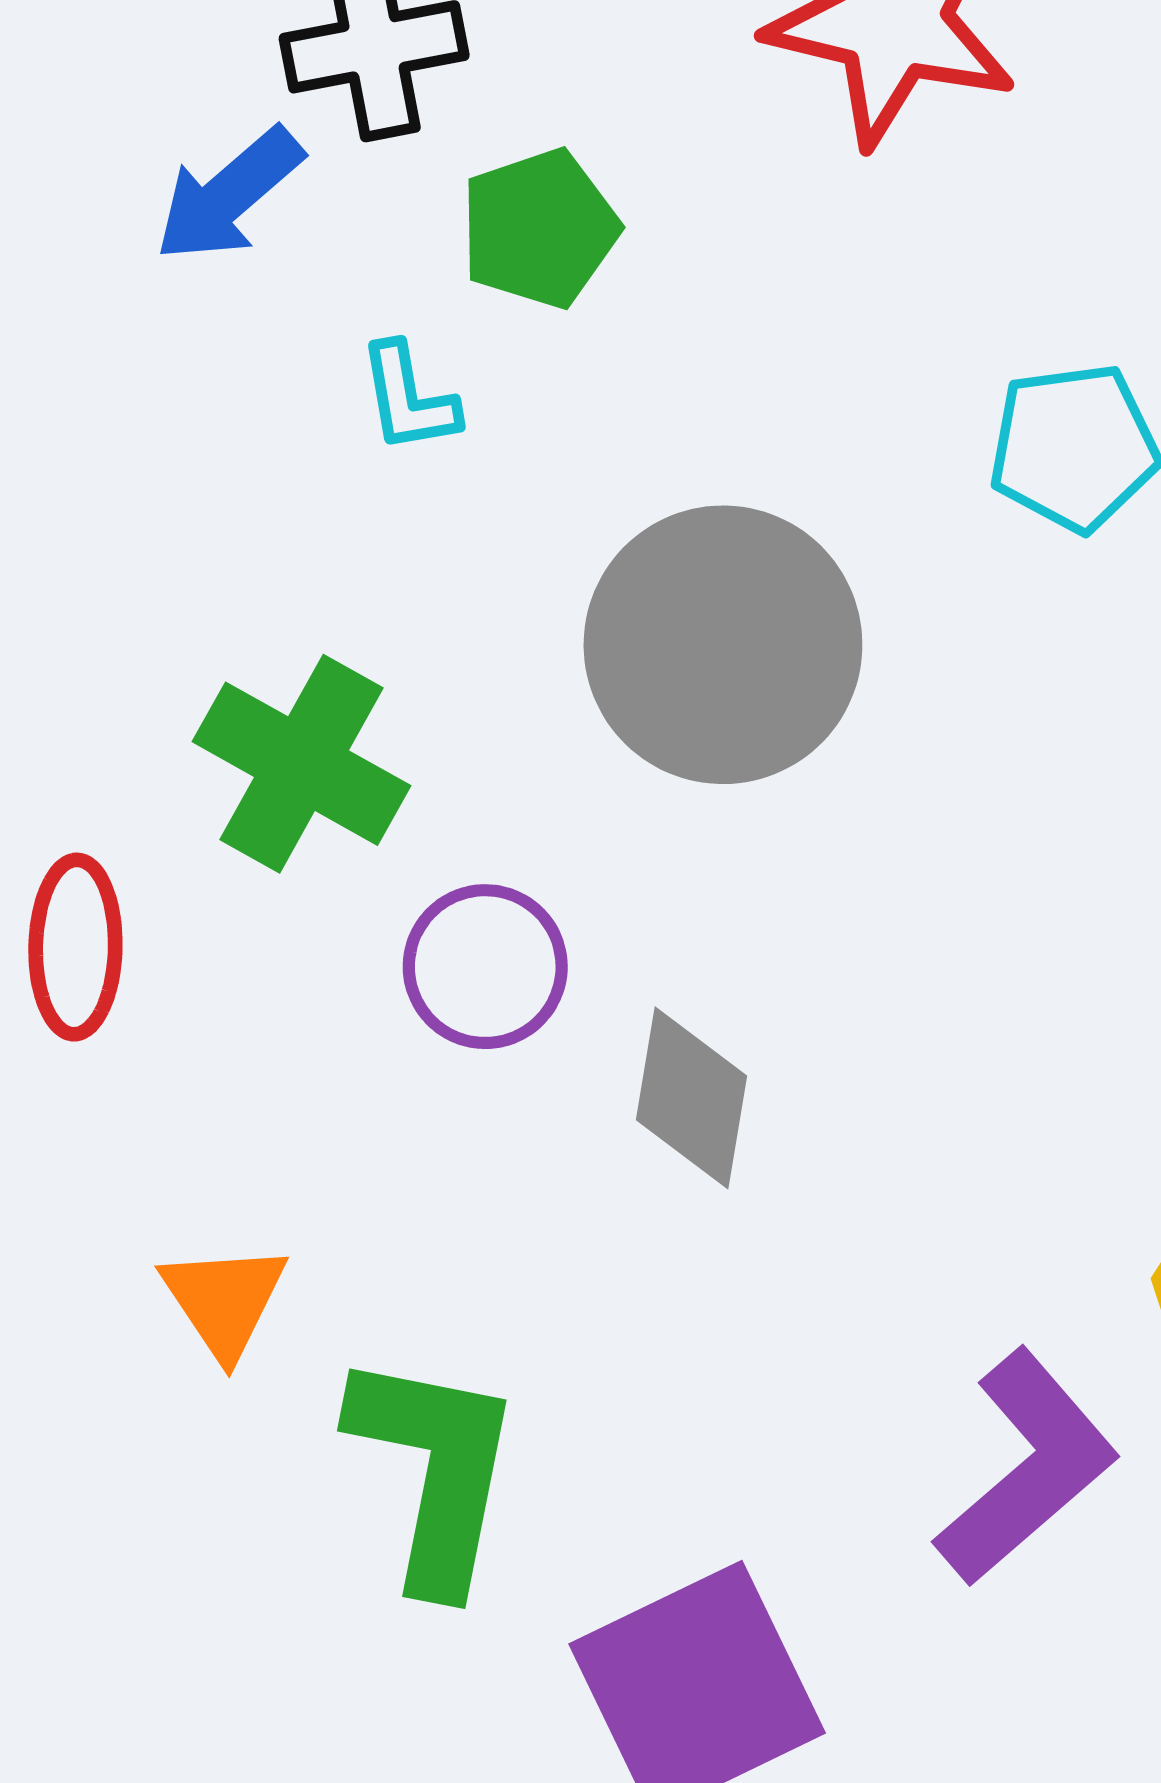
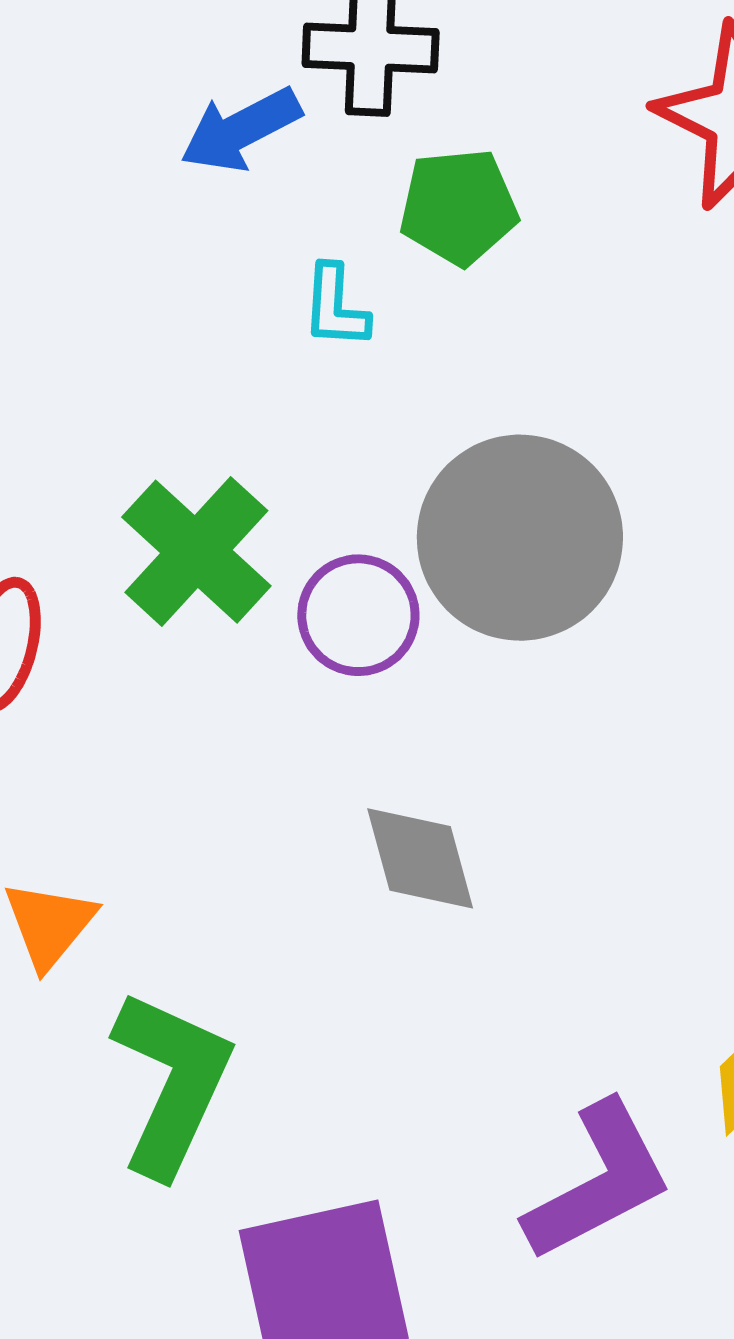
purple circle: (485, 967) -> (358, 615), moved
gray diamond: (692, 1098) -> (420, 858), turned -38

